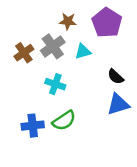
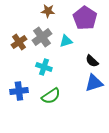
brown star: (68, 21) -> (48, 11), moved
blue cross: (33, 126) -> (19, 91), moved

